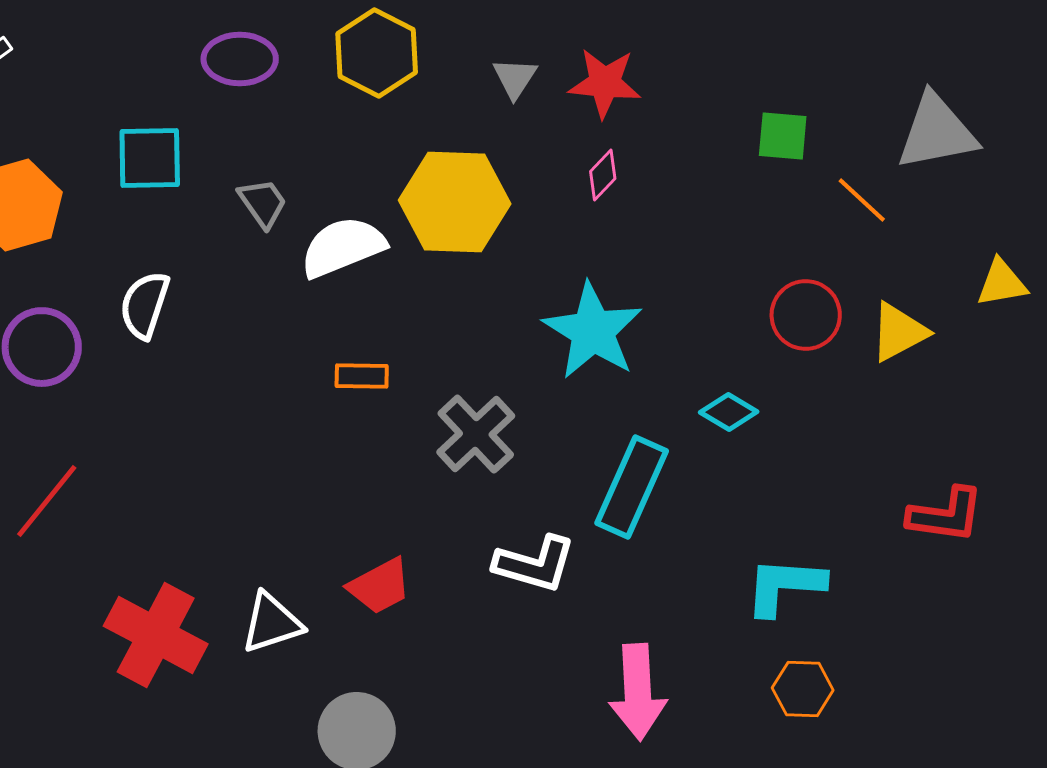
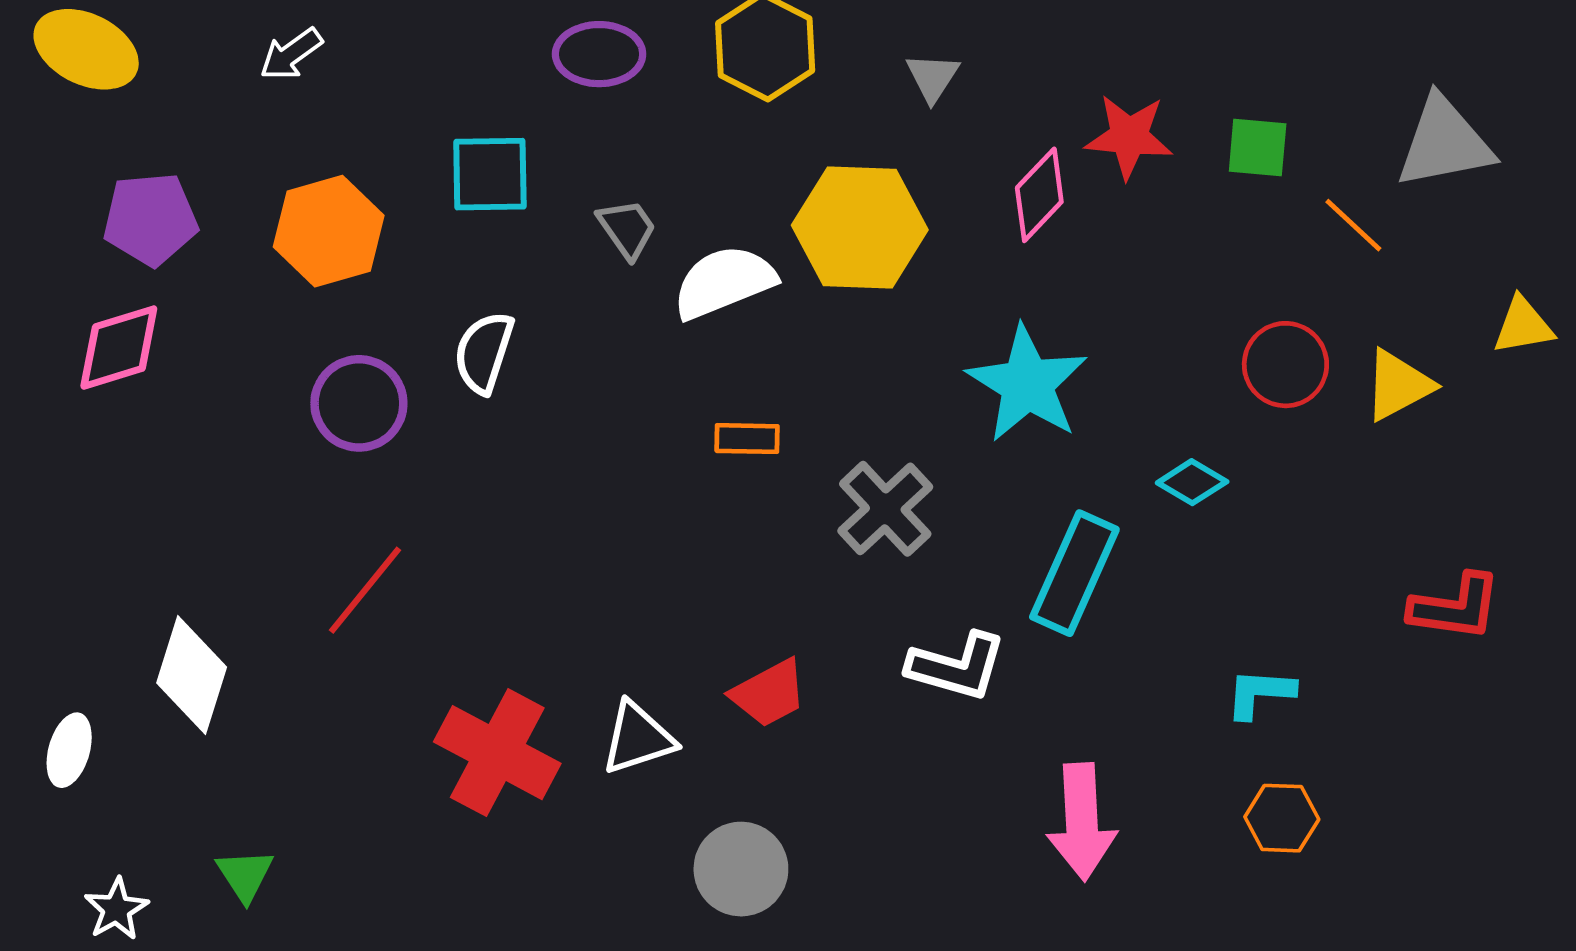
red star: (605, 83) -> (1129, 137), moved
pink diamond: (603, 175) -> (1039, 195), size x1.5
cyan L-shape: (785, 586) -> (1260, 693), size x0.7

